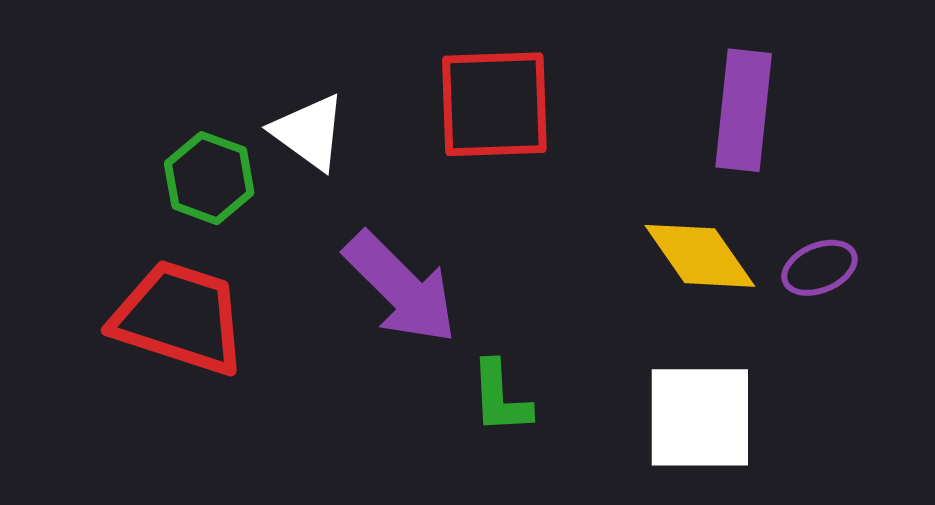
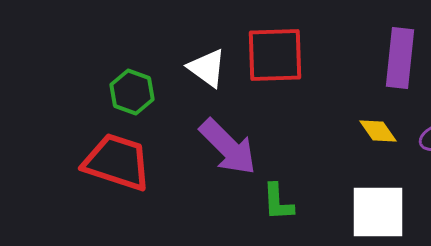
white triangle: (309, 132) -> (207, 68), moved
yellow diamond: (700, 256) -> (378, 131), size x0.7

